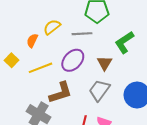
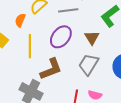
yellow line: (40, 68) -> (30, 46), turned -65

